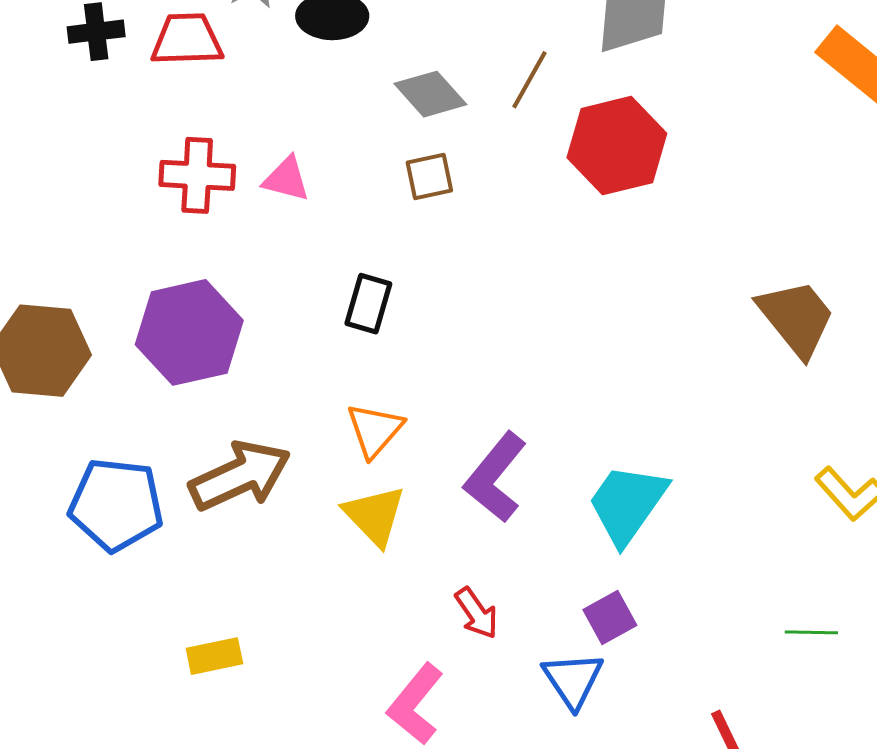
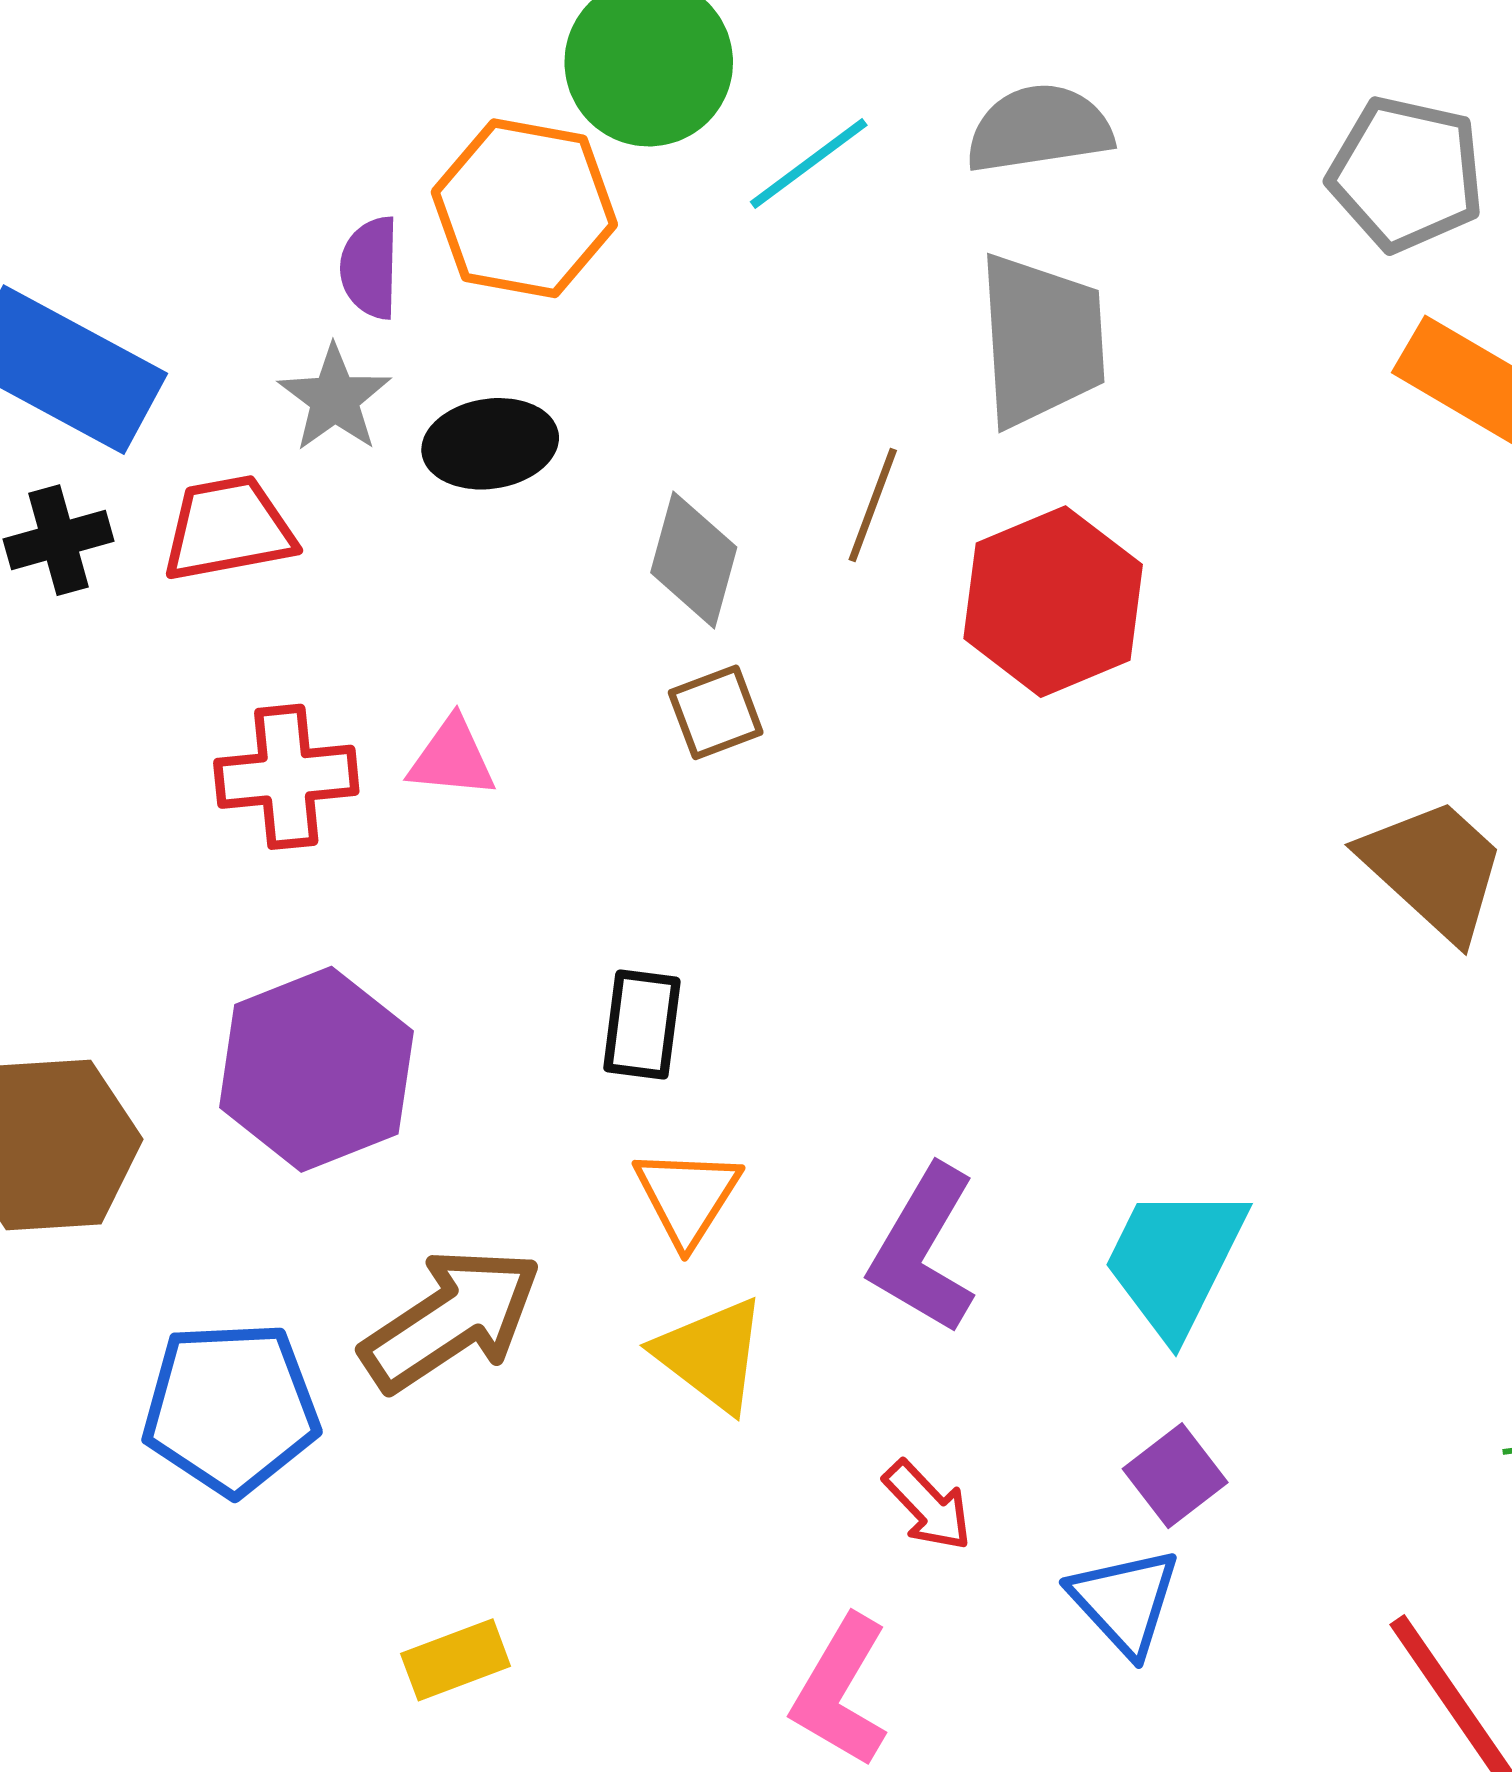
gray diamond: (430, 94) -> (694, 560), turned 66
black rectangle: (368, 304) -> (642, 1025), moved

